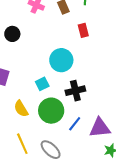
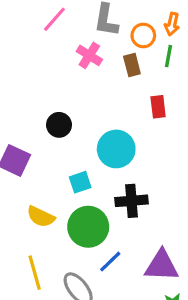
black circle: (12, 34) -> (59, 125), moved
yellow semicircle: (21, 109) -> (41, 217), turned -42
blue line: (75, 124) -> (110, 262), moved

